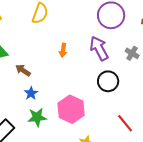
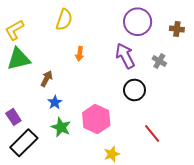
orange arrow: (63, 50) -> (80, 54), moved
brown arrow: (23, 70) -> (47, 79), turned 84
green star: (37, 117) -> (61, 127), turned 30

